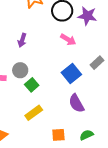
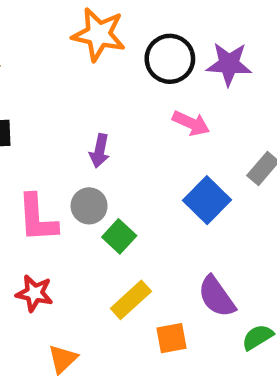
purple arrow: (22, 40) -> (100, 151), moved
purple semicircle: (76, 103) -> (217, 297), moved
orange square: (58, 135) -> (172, 338), moved

